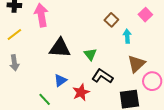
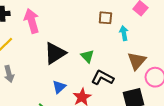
brown square: (111, 20) -> (105, 18), turned -32
black triangle: (60, 48) -> (55, 53), turned -30

